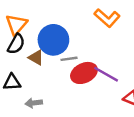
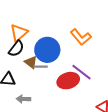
orange L-shape: (107, 18) -> (81, 37), moved
gray line: (69, 59) -> (41, 67), moved
purple line: (106, 74) -> (82, 72), moved

